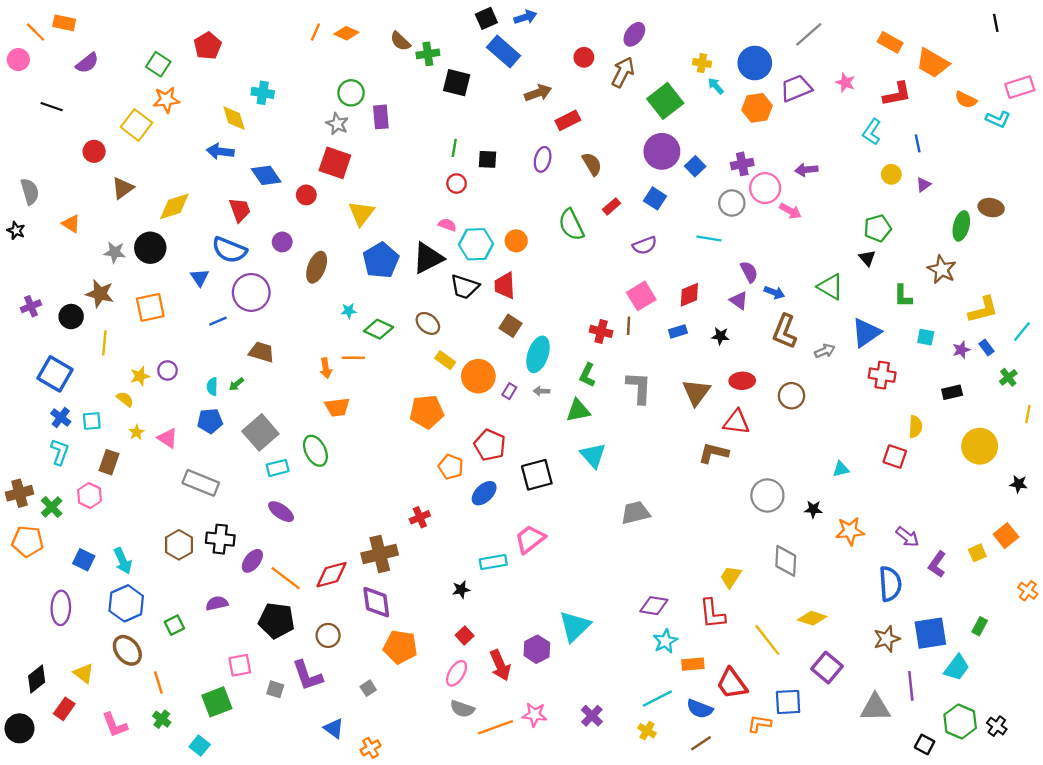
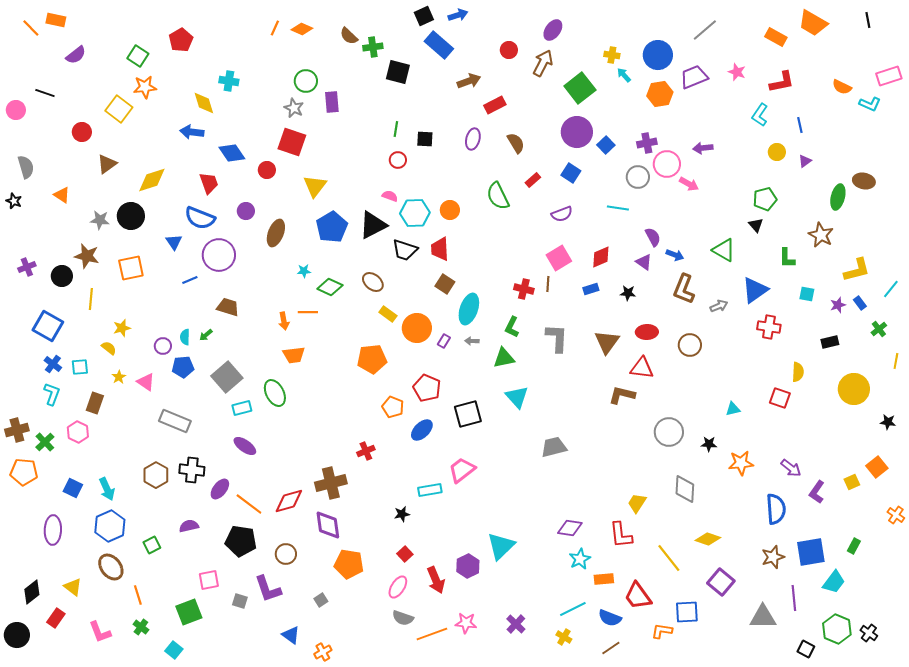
pink circle: (18, 60) -> (16, 110), moved
orange trapezoid: (933, 63) -> (813, 23), moved
purple circle: (167, 370) -> (163, 346), moved

